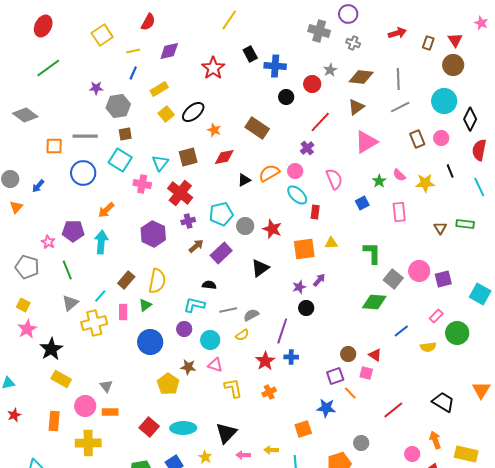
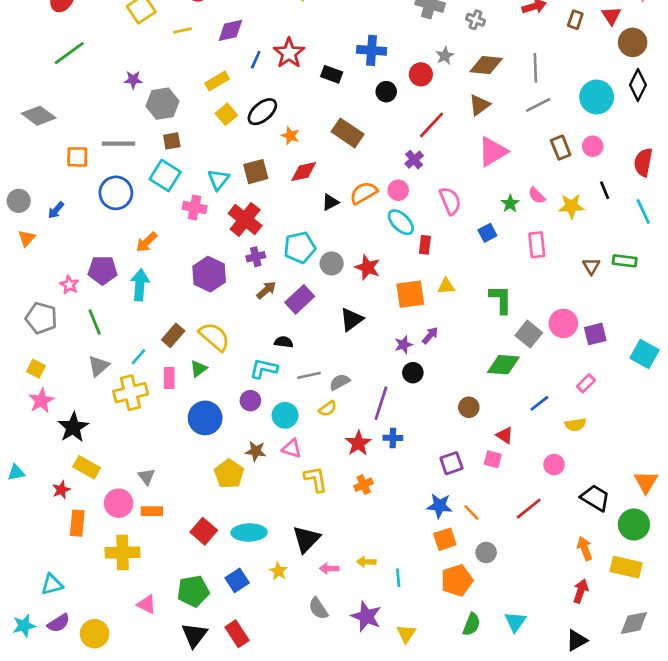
black rectangle: (250, 54) -> (332, 74), moved, turned -42
brown circle: (453, 65) -> (633, 42), moved
blue line: (133, 73) -> (256, 60), moved
black diamond: (470, 119) -> (638, 85), moved
yellow semicircle: (157, 281) -> (214, 337), turned -60
green circle: (457, 333) -> (634, 524), moved
brown circle: (348, 354) -> (469, 407), moved
orange line: (350, 393) -> (471, 513), moved
red star: (14, 415) -> (61, 490), moved
orange square: (303, 429) -> (445, 539), moved
pink circle: (412, 454) -> (554, 465), moved

